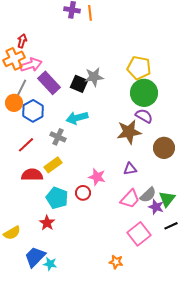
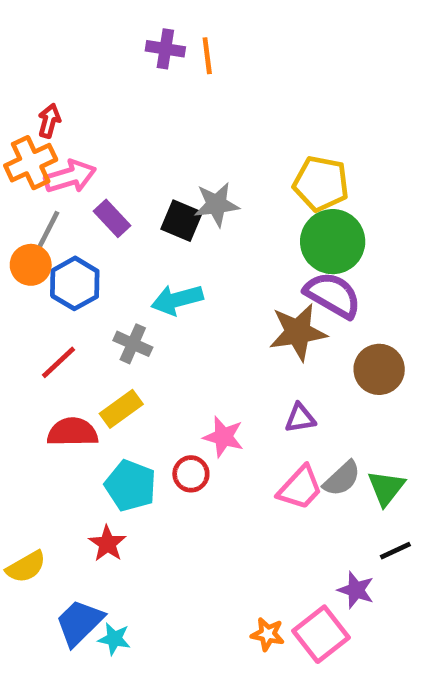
purple rectangle: (49, 83) -> (112, 218), size x0.7
purple semicircle: (144, 116) -> (333, 295), size x1.4
purple star: (156, 207) -> (356, 590), moved
pink square: (139, 234) -> (321, 634), moved

